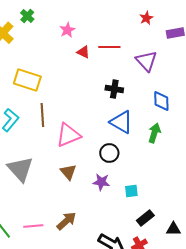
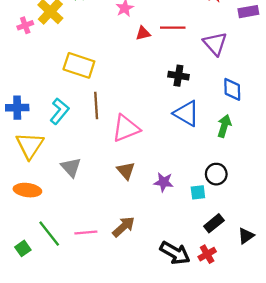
red triangle: (83, 52) -> (143, 33), turned -40
black circle: (109, 153) -> (216, 174), moved
gray triangle: (20, 169) -> (71, 167), size x0.7
black triangle: (173, 229) -> (246, 236), turned -35

